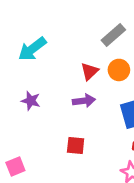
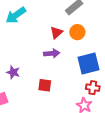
purple star: (31, 101) -> (13, 72), moved

